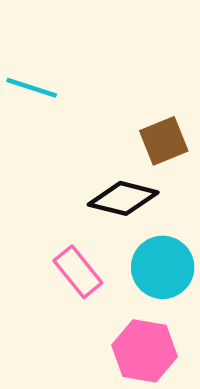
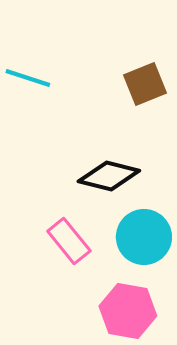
brown square: (164, 141) -> (145, 84), moved

